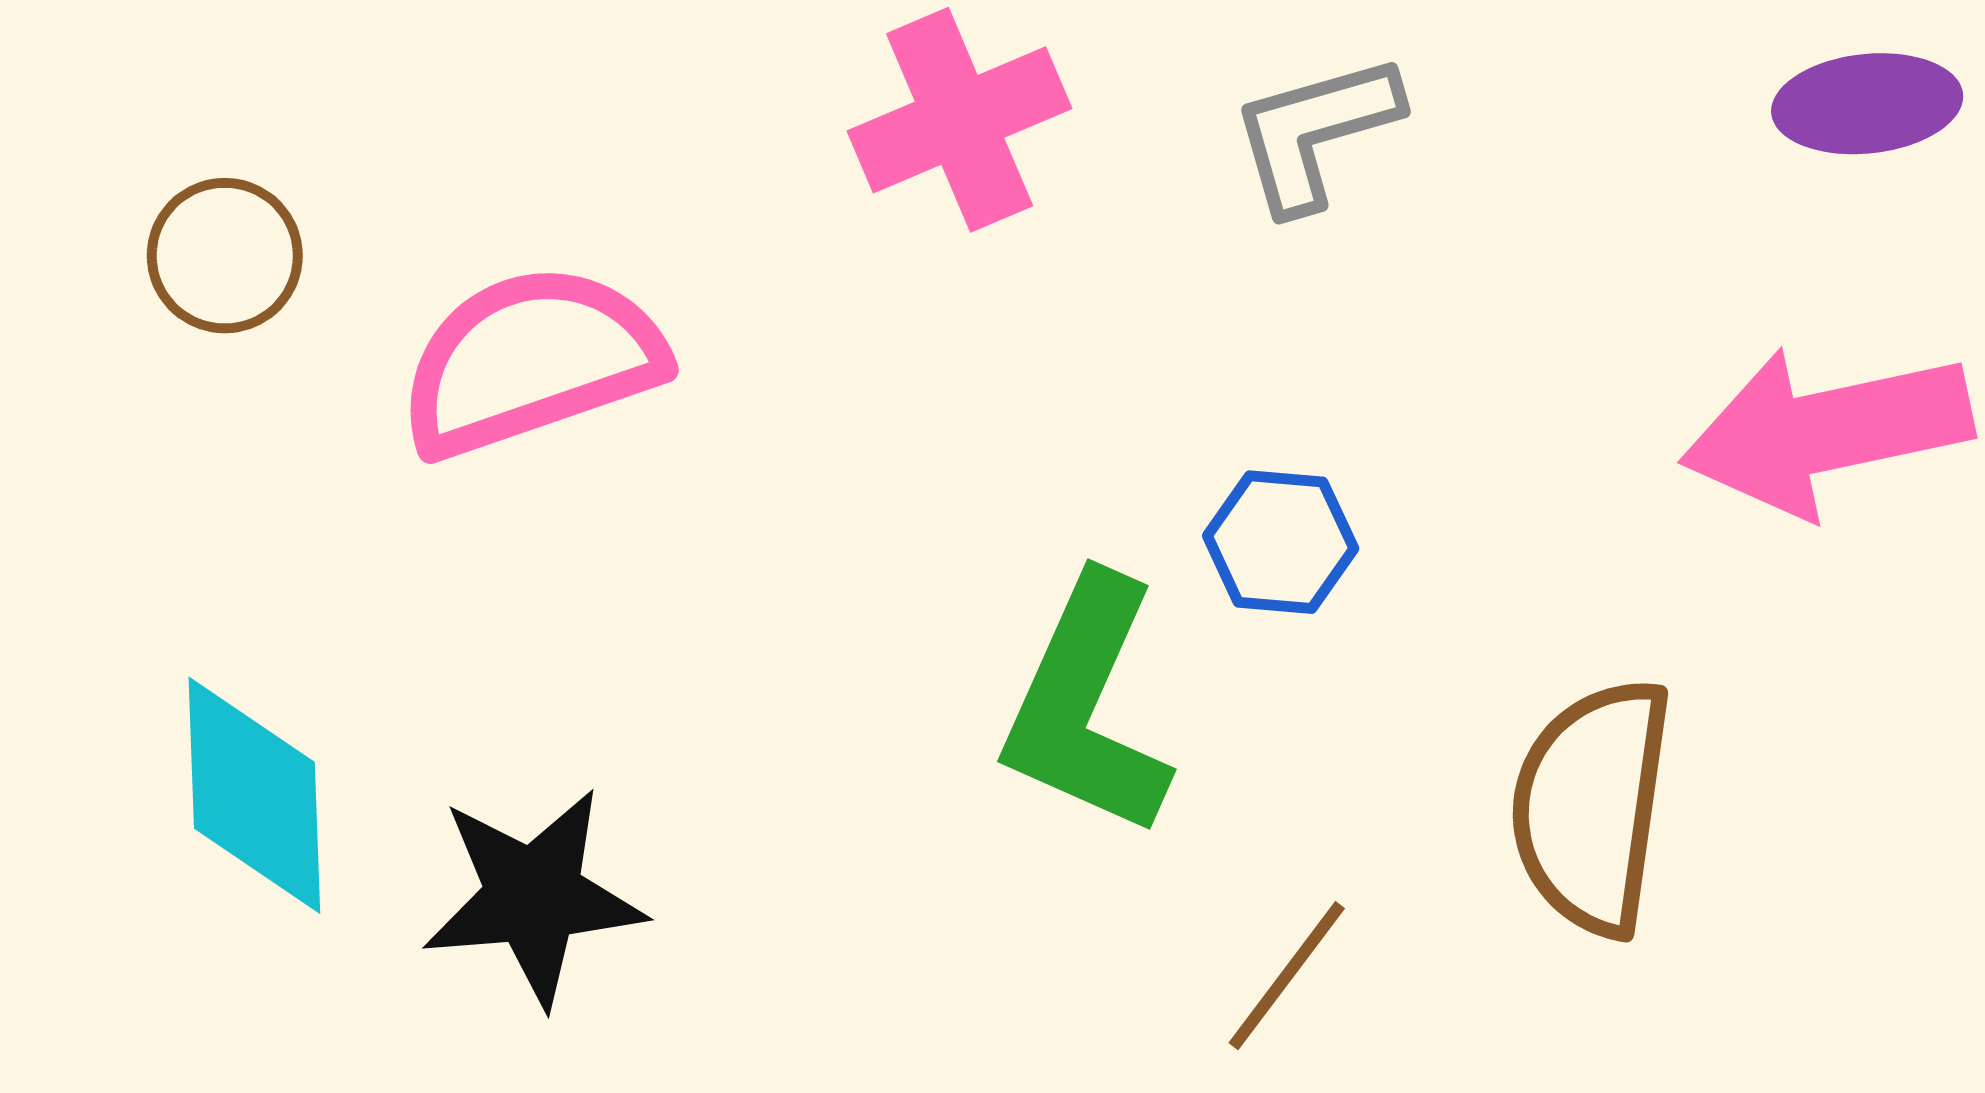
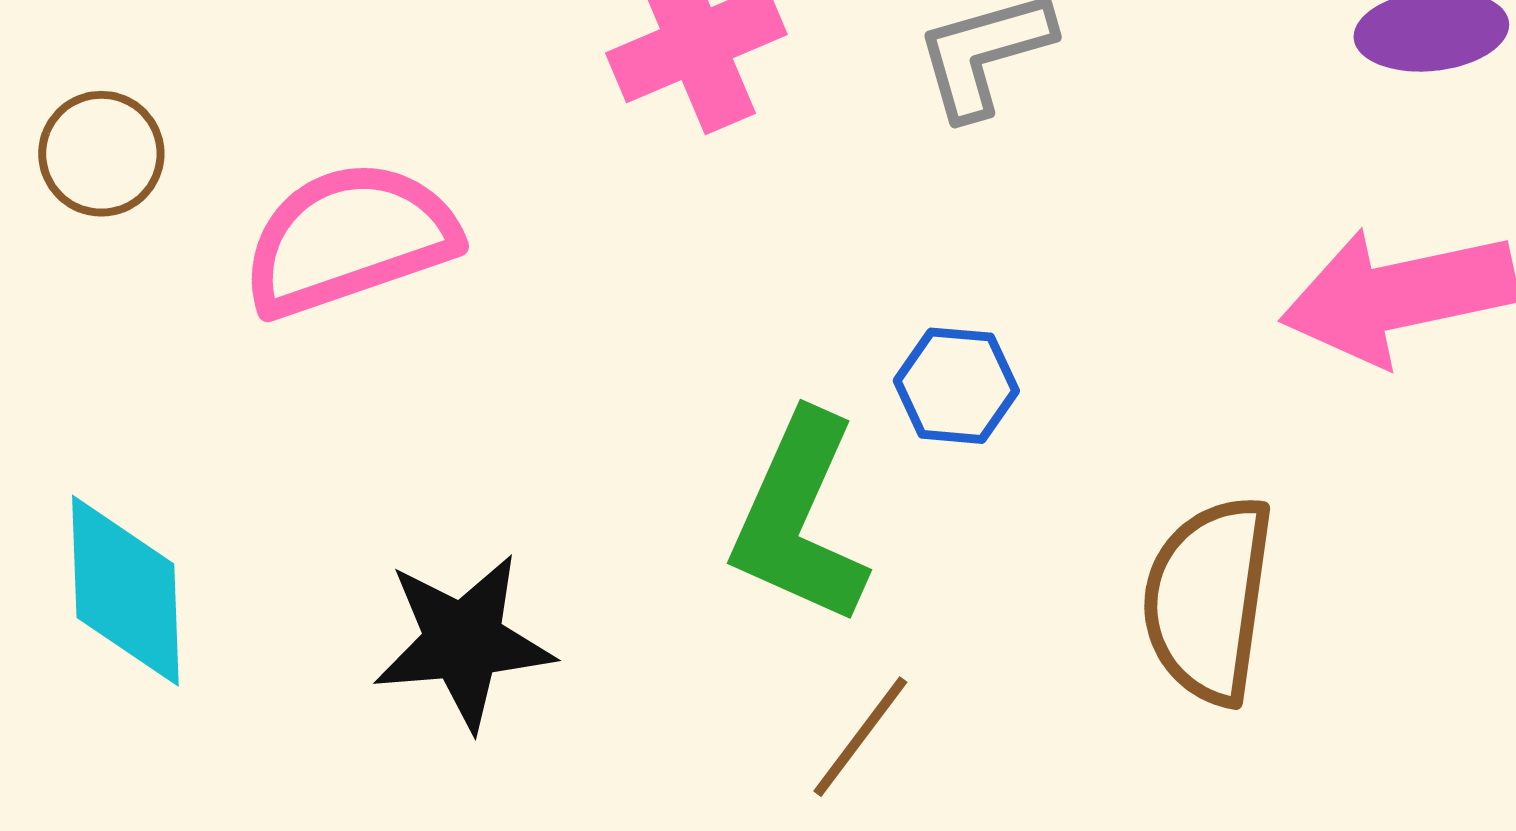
black star: (533, 897) -> (463, 642), moved
brown line: (1287, 976) -> (860, 737), moved

